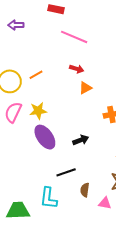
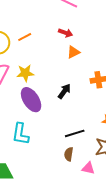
black arrow: (81, 140) -> (64, 91), moved, turned -35
black line: (66, 172) -> (75, 133), moved
cyan L-shape: (49, 198) -> (20, 134), moved

